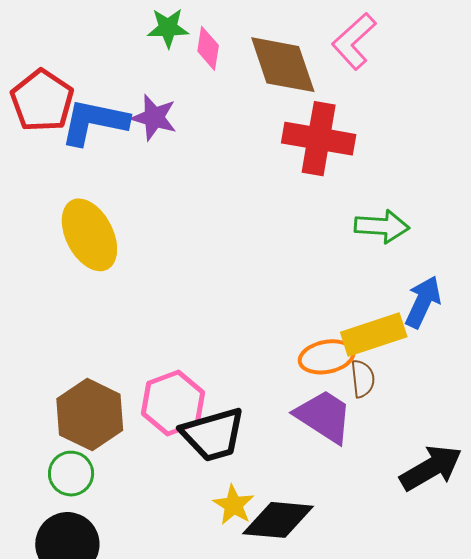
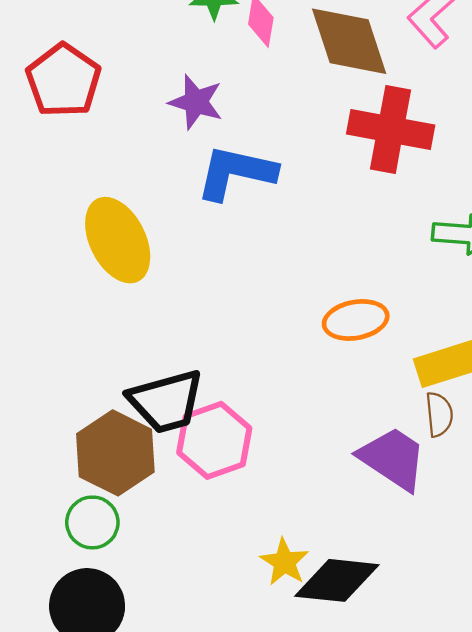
blue L-shape: (94, 122) -> (236, 173), moved
orange ellipse: (326, 357) -> (356, 320), moved
black trapezoid: (213, 434) -> (166, 401), moved

